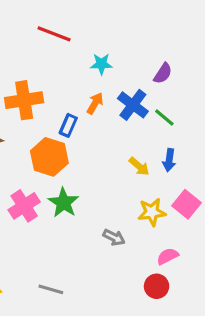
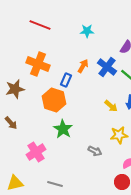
red line: (54, 34) -> (40, 25), moved
cyan star: (101, 64) -> (87, 31), moved
orange cross: (24, 100) -> (38, 64), turned 30
pink cross: (24, 206) -> (36, 152), moved

